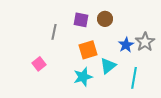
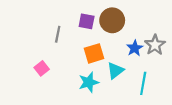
brown circle: (105, 19) -> (112, 20), size x1.5

